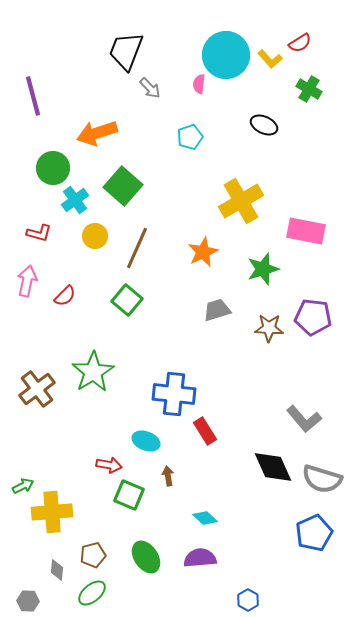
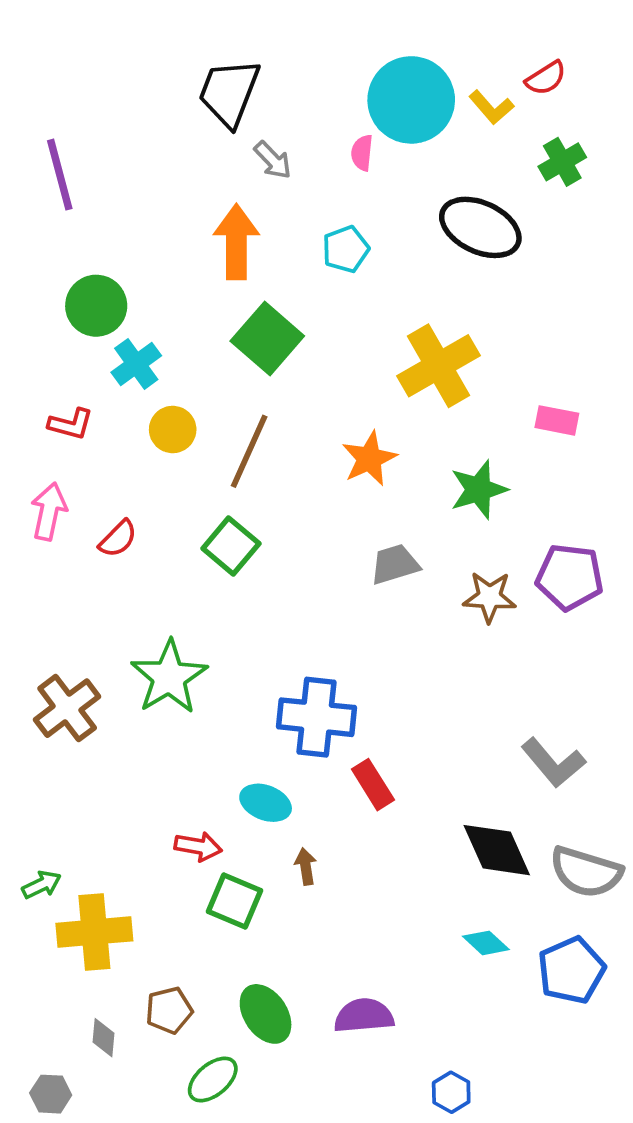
green cross: (309, 89) -> (562, 162), turned 30
black ellipse: (264, 125) -> (480, 227), size x1.6
orange arrow: (97, 133) -> (236, 242), moved, turned 108
green square: (123, 186) -> (267, 338), moved
pink rectangle: (306, 231) -> (557, 420), size x0.6
cyan diamond: (205, 518) -> (486, 943), moved
green ellipse: (92, 593) -> (213, 1079), moved

